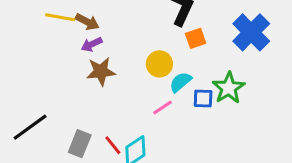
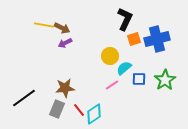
blue cross: (251, 32) -> (157, 39), moved, turned 30
brown star: (101, 71) -> (65, 88), moved
green star: (229, 88) -> (165, 80), moved

